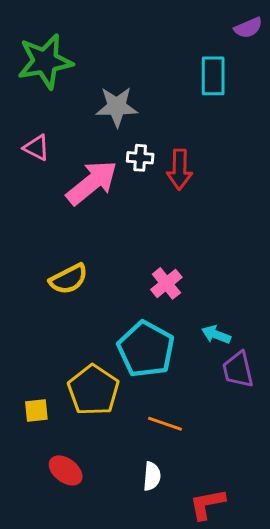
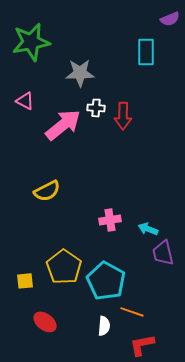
pink cross: (166, 283) -> (110, 220), moved, turned 30
cyan pentagon: (146, 349) -> (106, 281), moved
orange line: (165, 424) -> (132, 312), moved

